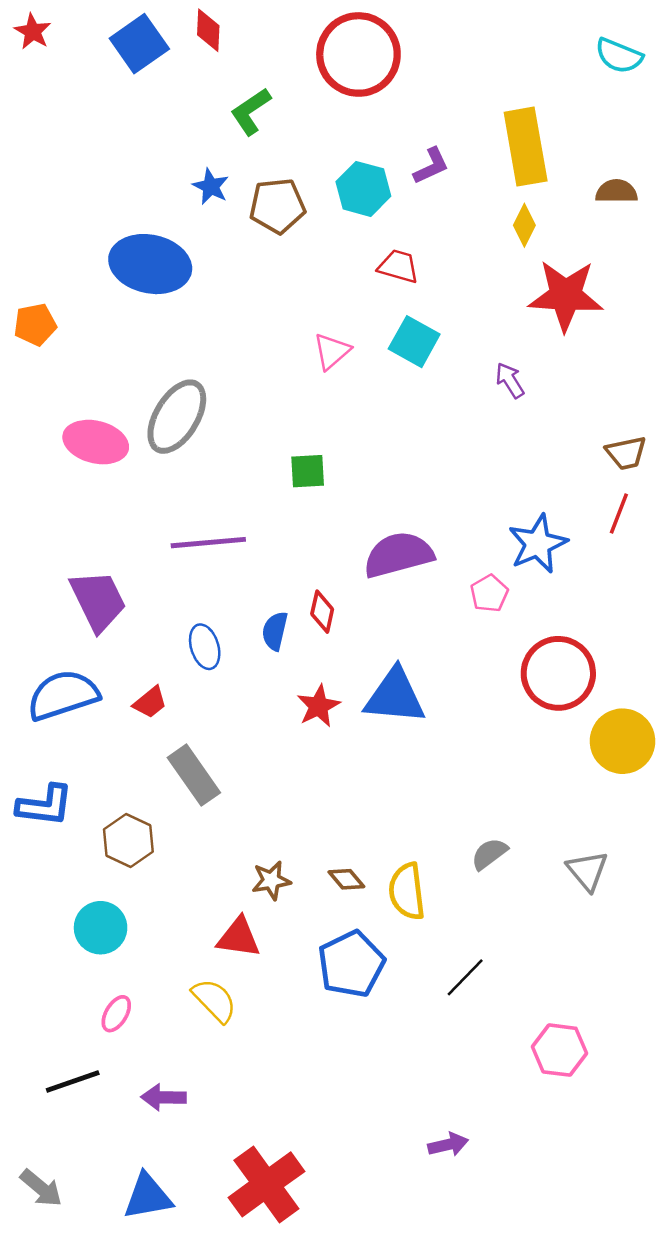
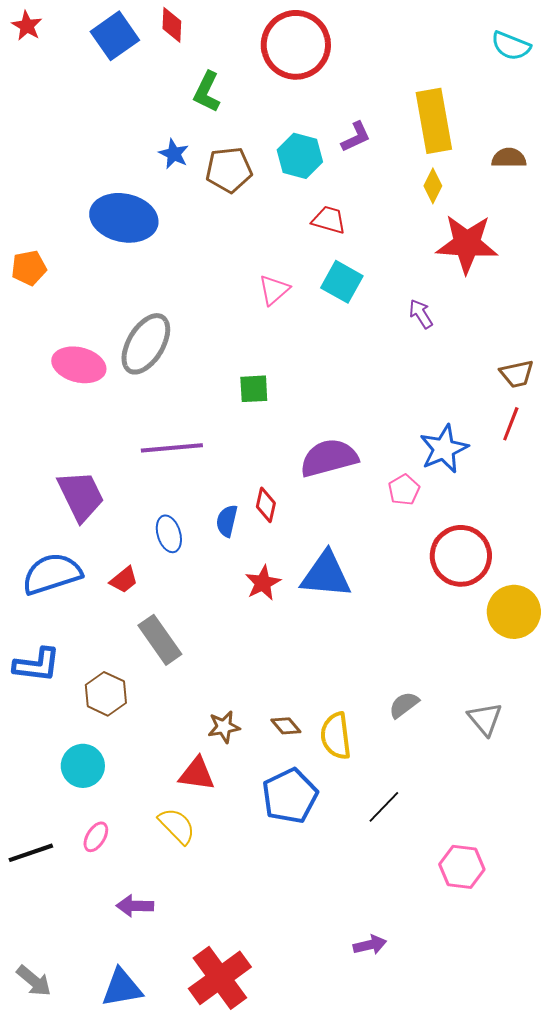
green L-shape: (251, 111) -> (207, 92), turned -30
black line: (73, 1082) -> (31, 853), moved

